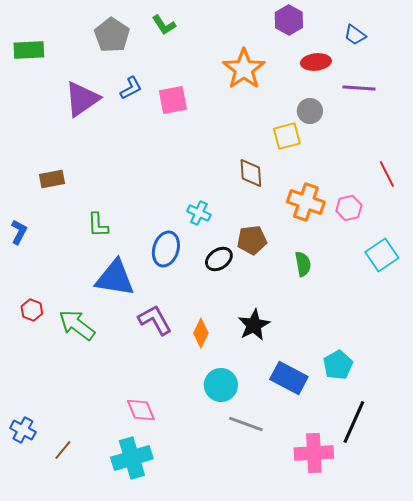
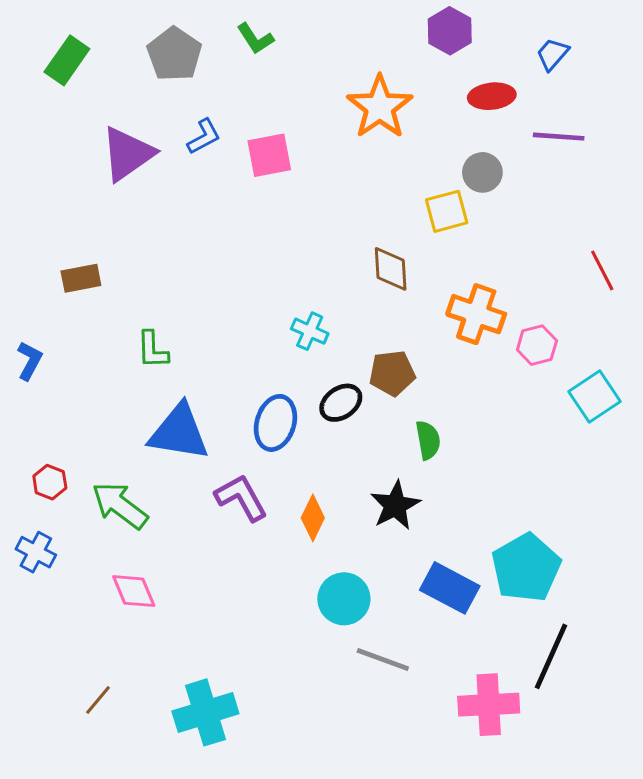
blue trapezoid: (355, 35) -> (552, 54), turned 95
green rectangle: (29, 50) -> (67, 60), moved, turned -52
pink hexagon: (349, 208) -> (537, 345), moved
blue ellipse: (166, 249) -> (275, 423), moved
green semicircle: (303, 264) -> (428, 440), moved
cyan pentagon: (338, 365) -> (526, 568), size x1.5
pink diamond: (141, 410) -> (134, 591), moved
blue cross: (23, 430) -> (36, 552), moved

